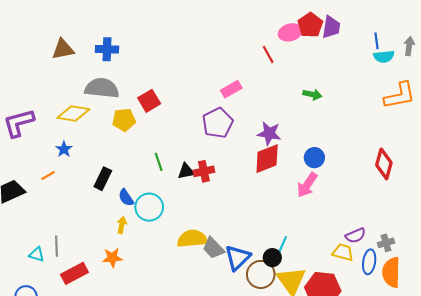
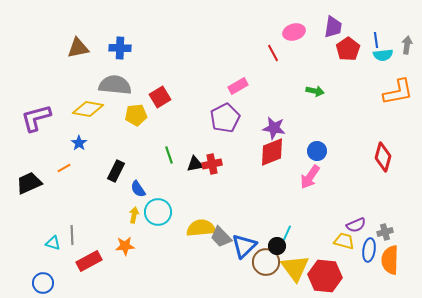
red pentagon: (310, 25) -> (348, 49), moved
cyan circle: (149, 207) -> (158, 212), moved

